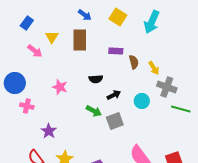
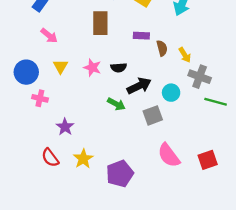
yellow triangle: (52, 37) -> (60, 66), moved
pink star: (60, 87) -> (92, 68), moved
black arrow: (114, 95) -> (139, 86), size x1.5
gray square: (115, 121) -> (153, 115), moved

